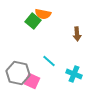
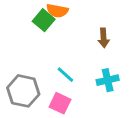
cyan cross: (74, 74) -> (108, 80), moved, turned -35
pink square: (32, 81) -> (60, 103), moved

